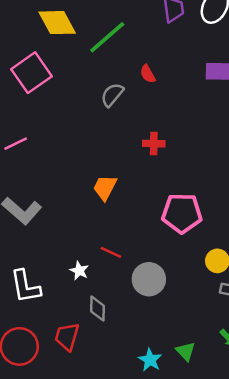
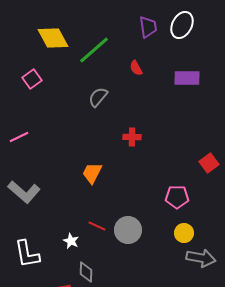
pink square: (32, 73) -> (32, 79), size x0.6
red semicircle: (148, 74) -> (136, 68), moved
pink pentagon: (182, 213) -> (177, 197), moved, size x0.7
gray circle: (149, 279) -> (128, 230), moved

